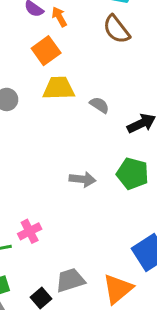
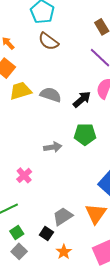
gray semicircle: (99, 105) -> (51, 95), size x1.5
pink cross: (30, 231) -> (24, 175), moved

